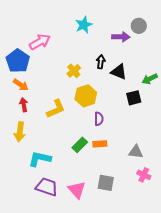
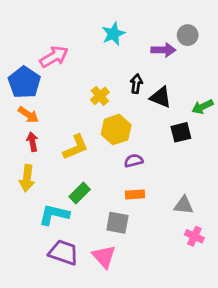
purple semicircle: (99, 119) -> (134, 161), turned -104
green rectangle: (80, 145) -> (80, 193), moved
gray square: (106, 183) -> (117, 223), moved

